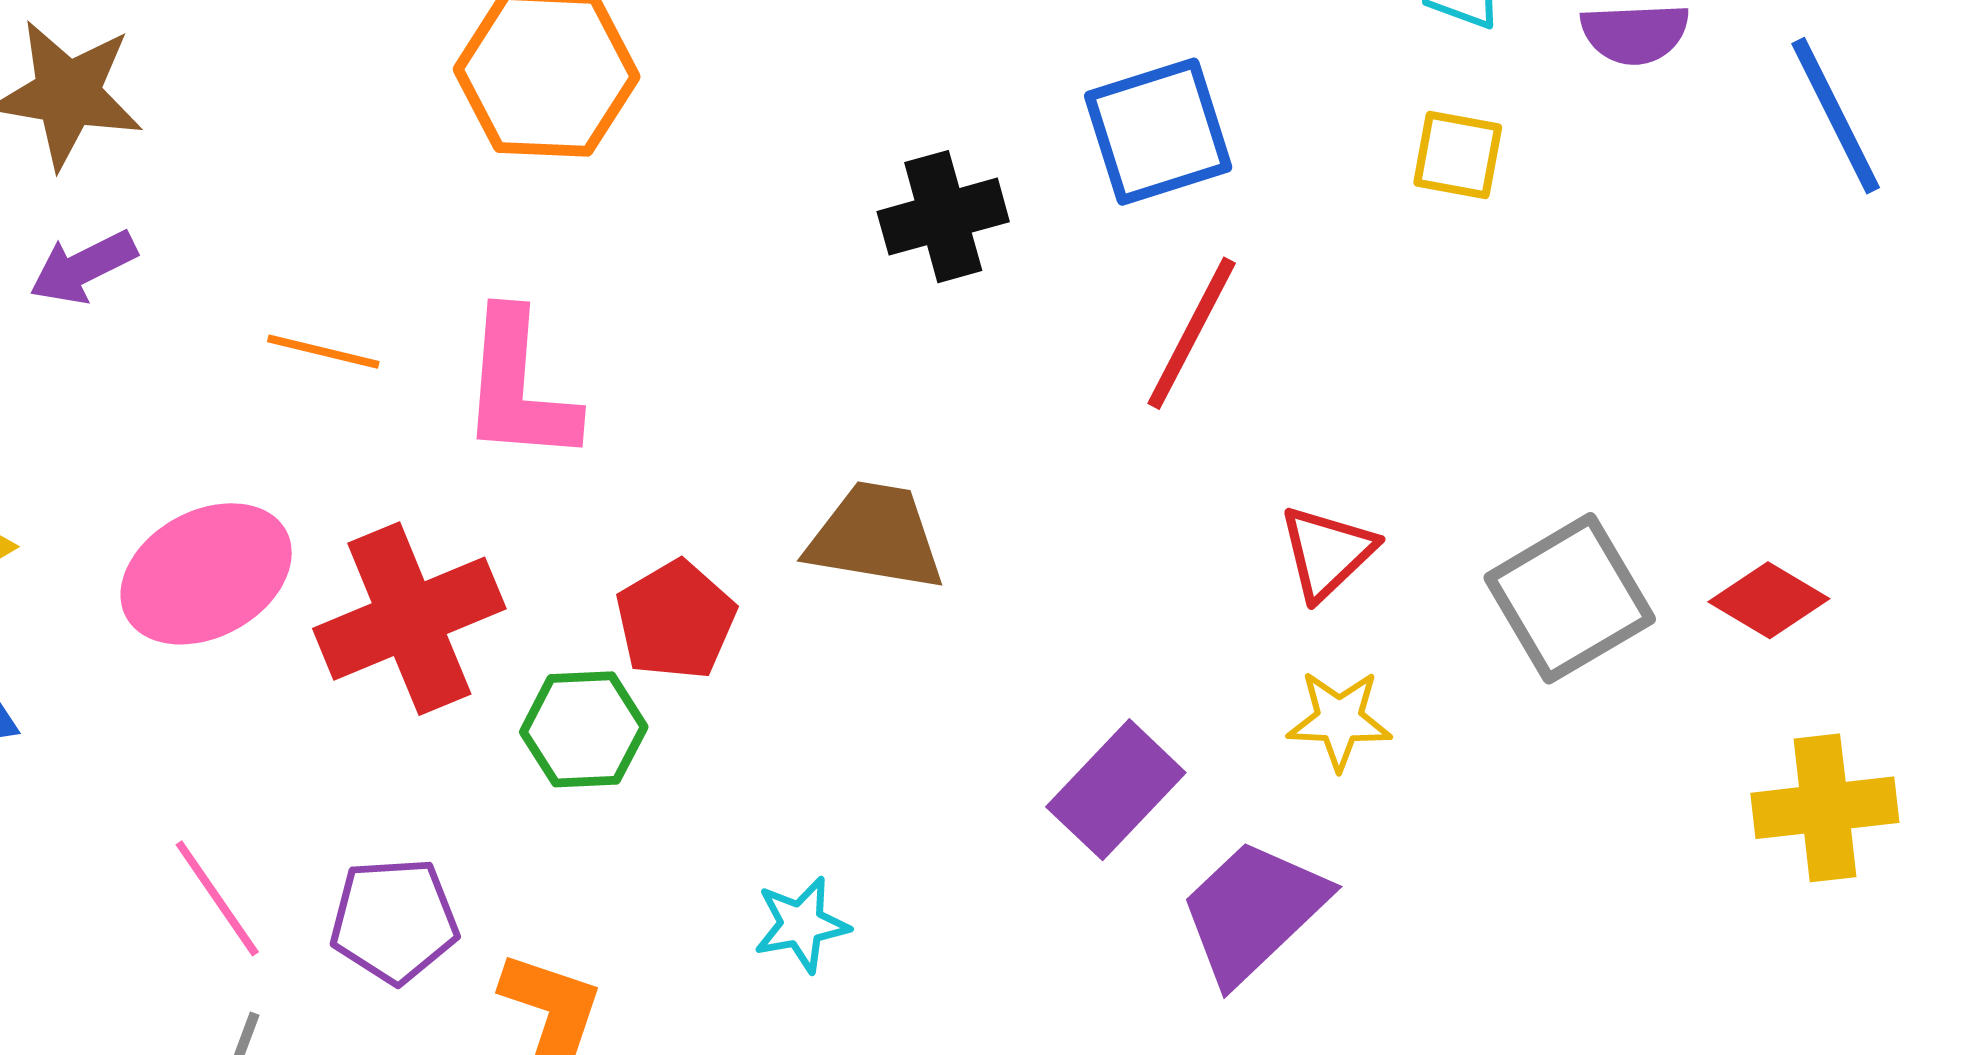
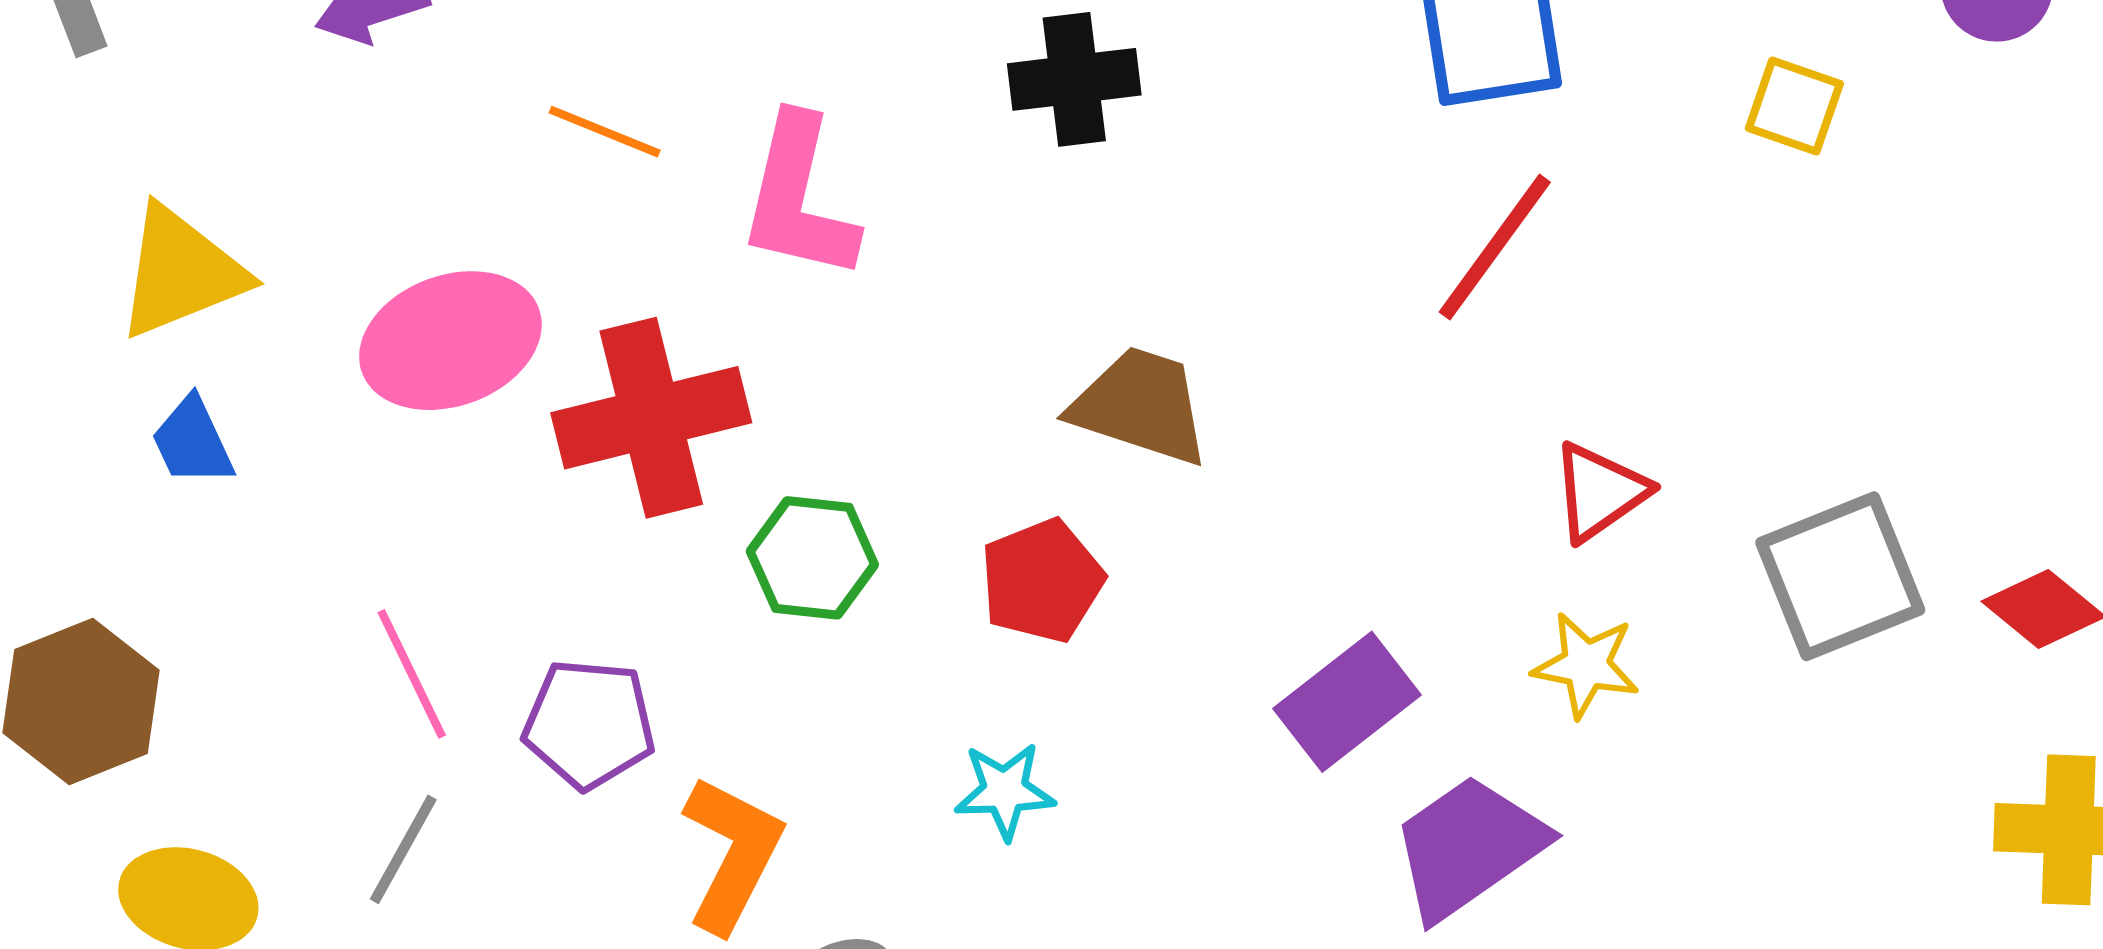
black cross: (943, 217) -> (1074, 79), moved
red pentagon: (676, 620) -> (1042, 581), moved

